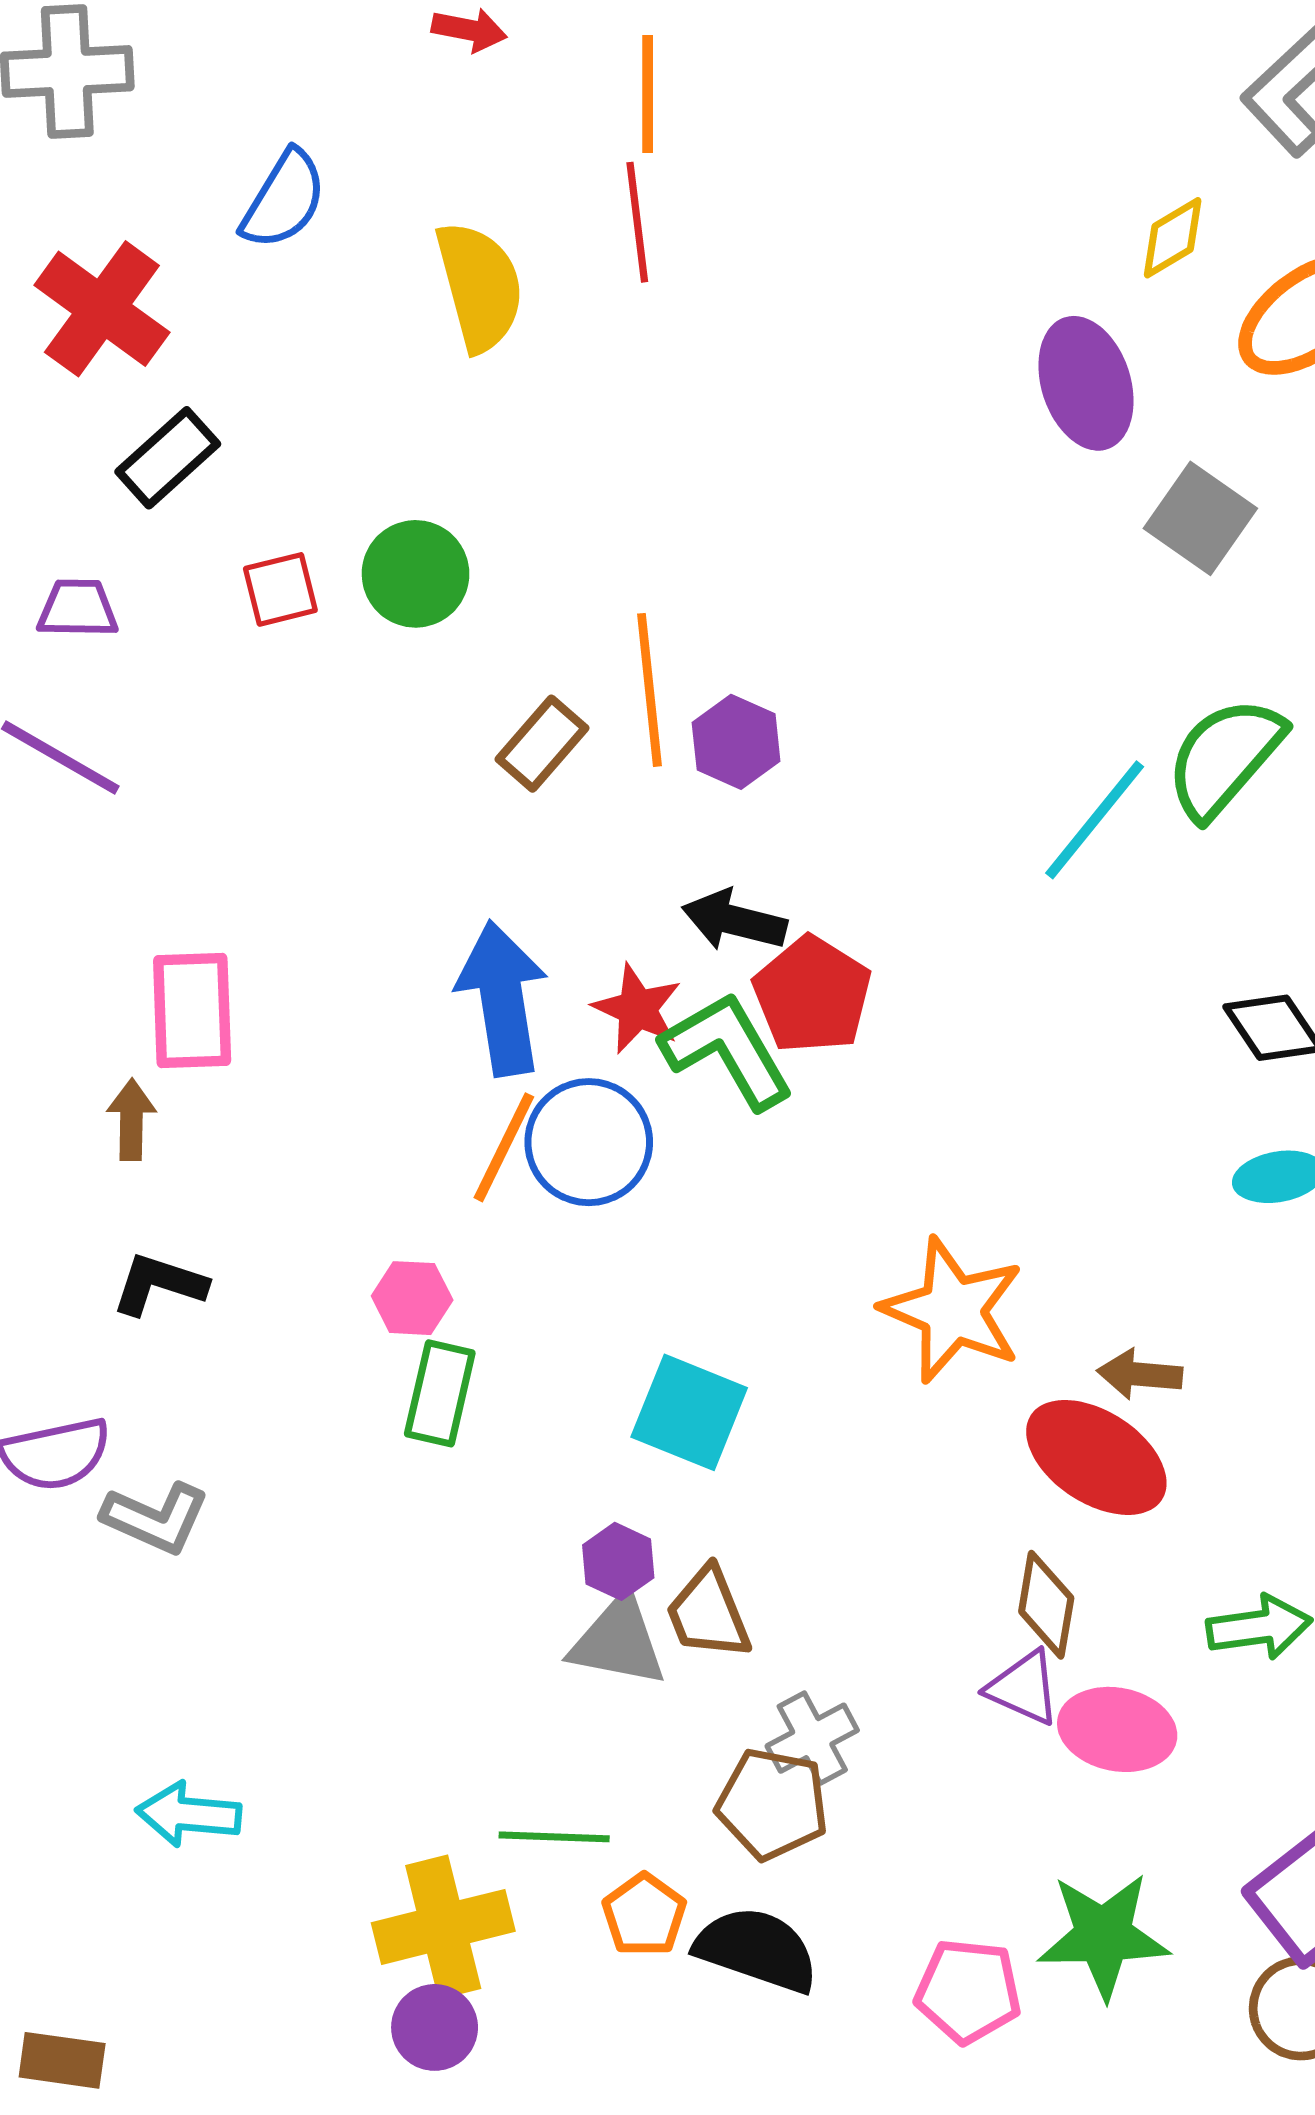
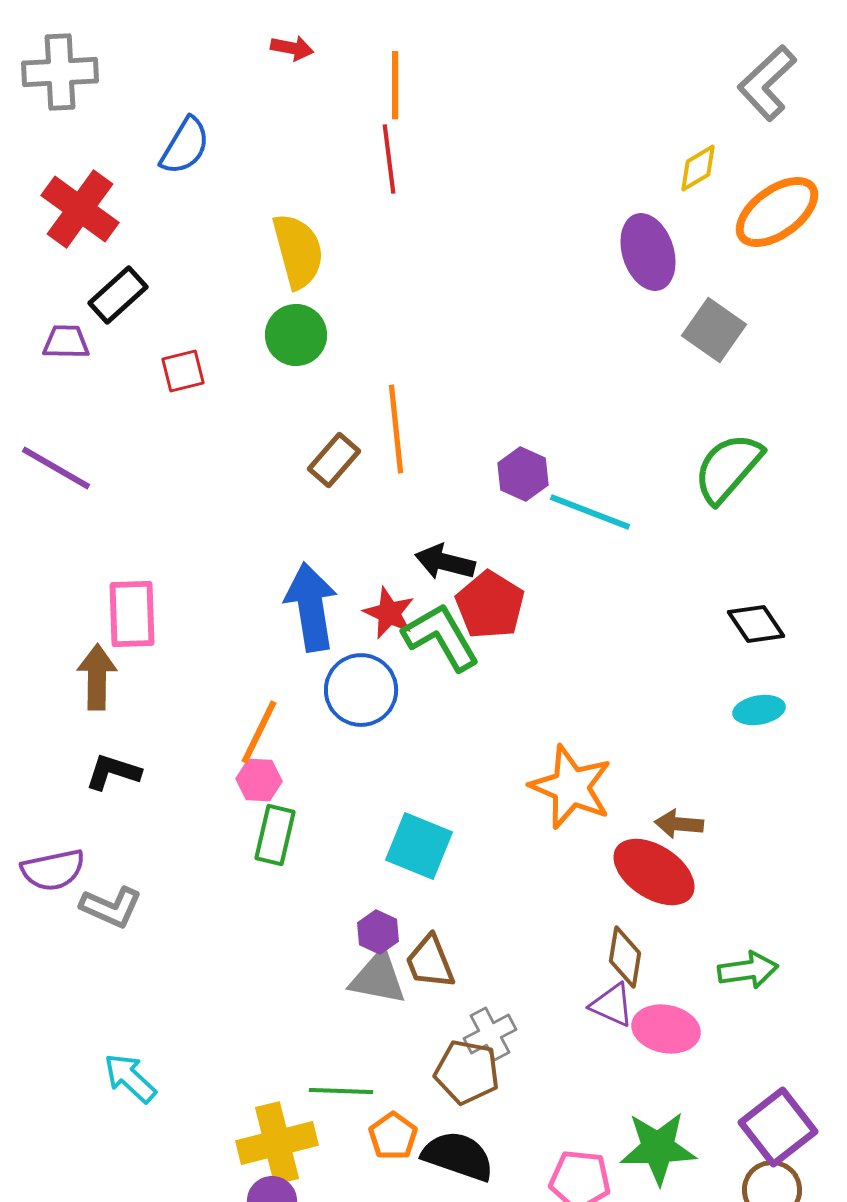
yellow semicircle: (480, 286) -> (298, 251), moved
green circle: (416, 574) -> (296, 335), moved
purple trapezoid: (78, 609) -> (66, 342), moved
purple hexagon: (736, 742) -> (523, 474), moved
cyan line: (1095, 820) -> (590, 512), moved, turned 72
brown arrow: (131, 1120) -> (97, 677), size x1.4
orange line: (504, 1147) -> (259, 732), moved
cyan arrow: (189, 1814) -> (130, 1078), turned 38

